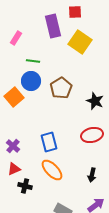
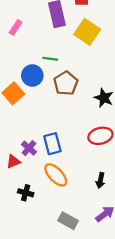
green line: (33, 61) -> (50, 59), moved
purple cross: (13, 146) -> (29, 148), moved
red triangle: (14, 169) -> (13, 161), moved

